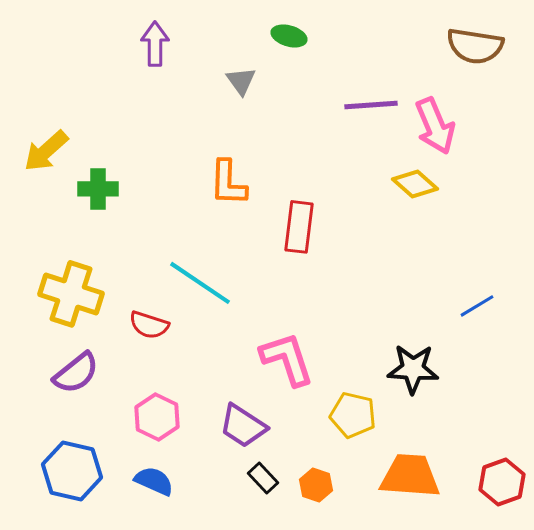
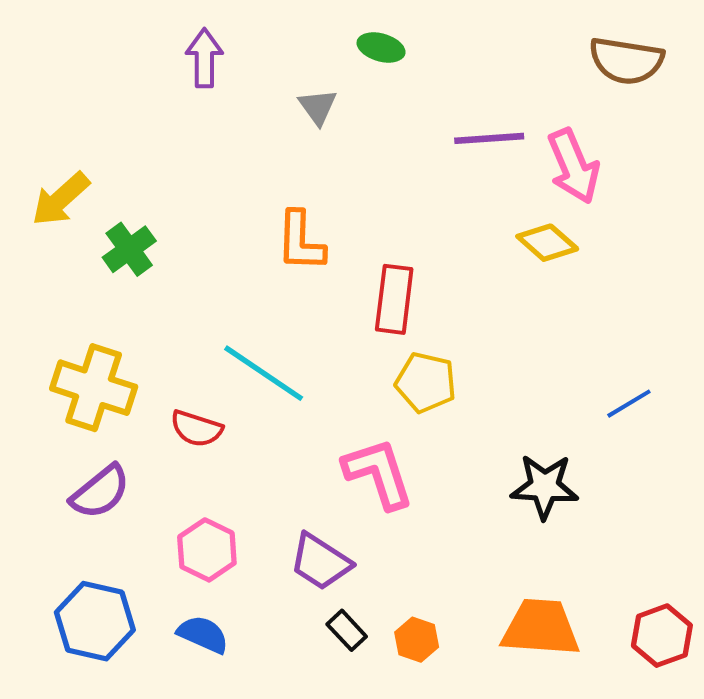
green cross: (98, 189) -> (129, 249), turned -36
yellow pentagon: (353, 415) -> (426, 382), moved

